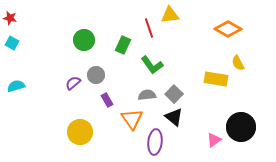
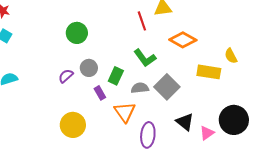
orange diamond: (228, 29) -> (183, 40), moved
green rectangle: (123, 45) -> (116, 76), moved
gray square: (174, 94) -> (167, 87), size x1.4
black triangle: (174, 117) -> (185, 122), moved

